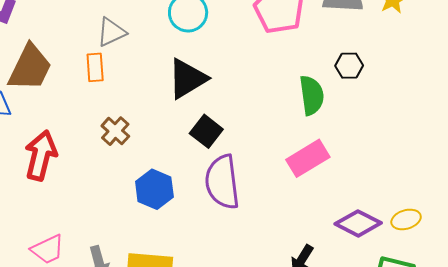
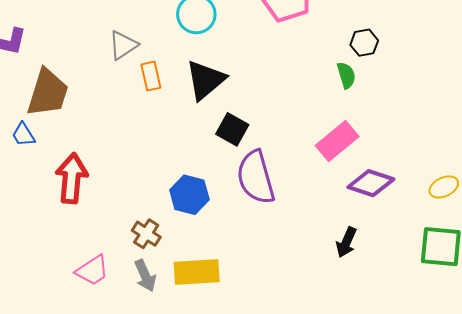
orange rectangle: (95, 67) -> (151, 76), moved
green semicircle: (312, 95) -> (346, 75), moved, size x0.7
brown cross: (115, 131) -> (146, 234), moved
purple diamond: (358, 223) -> (371, 183), moved

